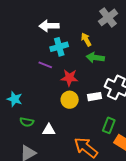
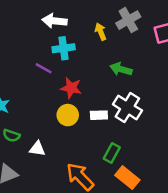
yellow arrow: (86, 40) -> (101, 32), moved
green arrow: (95, 58) -> (121, 69), moved

